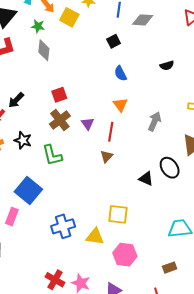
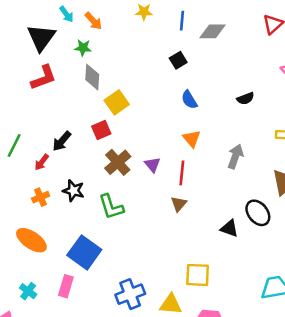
yellow square: (69, 17) -> (117, 102), moved, turned 30
black semicircle: (167, 65) -> (246, 98), moved
red square: (59, 95) -> (101, 130), moved

